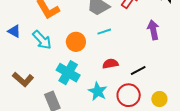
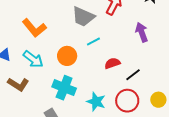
red semicircle: (110, 64) -> (112, 63), moved
brown L-shape: (23, 79) -> (18, 84), moved

